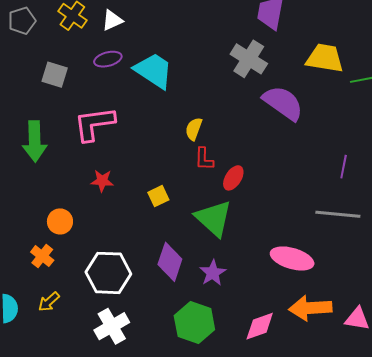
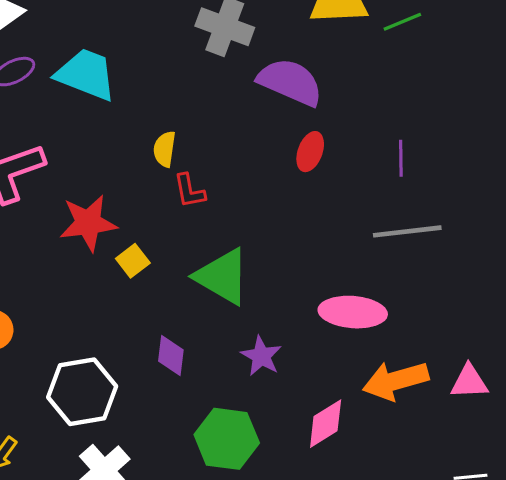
red ellipse: (233, 178) -> (310, 152), moved
red star: (102, 181) -> (88, 223), moved, size x1.6
purple diamond: (170, 262) -> (171, 356), size x0.7
purple star: (213, 273) -> (261, 356), moved

